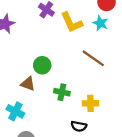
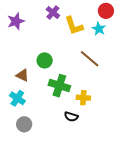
brown triangle: (28, 84) -> (22, 75), moved
green cross: (62, 92) -> (59, 86), size x1.5

